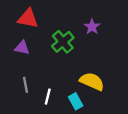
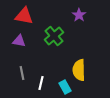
purple star: (92, 27) -> (79, 15), moved
yellow semicircle: (92, 81) -> (79, 70), turned -115

